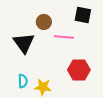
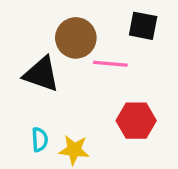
brown circle: (44, 22) -> (76, 38), size x1.5
black triangle: (24, 43) -> (41, 74), turned -35

